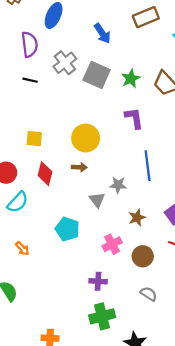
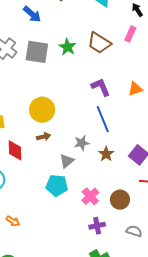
purple L-shape: (134, 118) -> (101, 87), moved
gray triangle: (97, 200) -> (67, 161), turned 42
brown star: (137, 218) -> (106, 154), moved
cyan pentagon: (67, 229) -> (57, 185), moved
purple cross: (98, 281) -> (97, 226), moved

